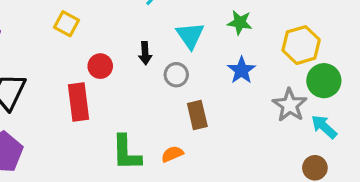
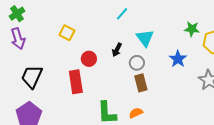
green star: (240, 23) -> (192, 29), moved
black arrow: (145, 53) -> (117, 50), turned 32
brown rectangle: (197, 115) -> (141, 83), moved

